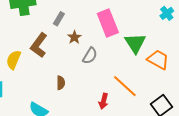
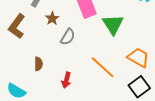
orange trapezoid: (158, 60) -> (138, 57), moved
red arrow: (103, 101) -> (66, 80), moved

